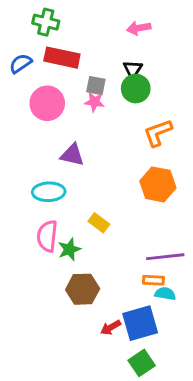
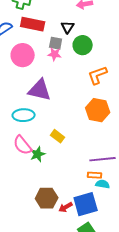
black triangle: (133, 69) -> (68, 27), moved
purple triangle: (72, 155) -> (40, 90), size x1.4
pink semicircle: (47, 236) -> (23, 145), turned -45
brown hexagon: (83, 289) -> (47, 198), moved

